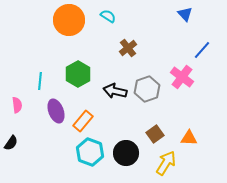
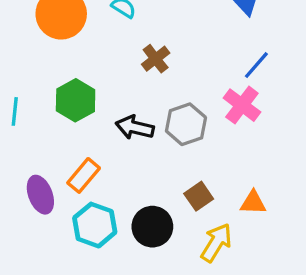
blue line: (202, 50) -> (256, 65), moved
purple ellipse: (56, 111) -> (40, 195), moved

